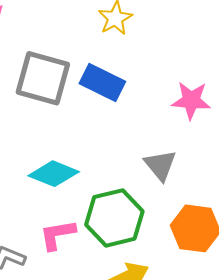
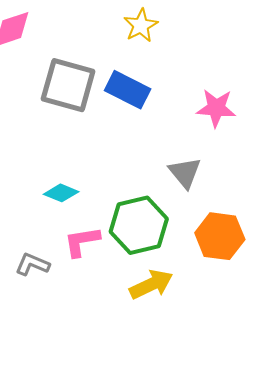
cyan diamond: (54, 174) -> (61, 193), moved, size x0.7

